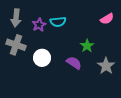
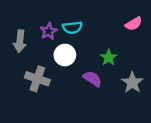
gray arrow: (16, 18) -> (20, 41), moved
gray cross: (16, 45) -> (37, 79), moved
white circle: (42, 58) -> (65, 55), moved

